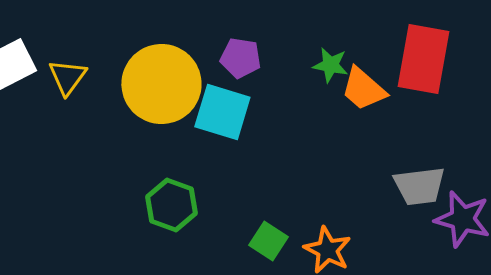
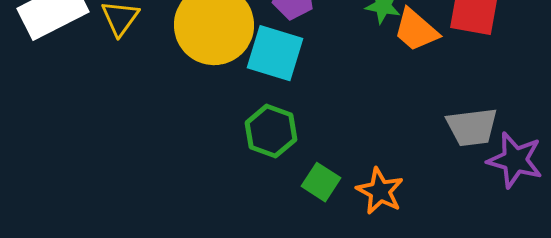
green hexagon: (171, 205) -> (271, 131), moved

